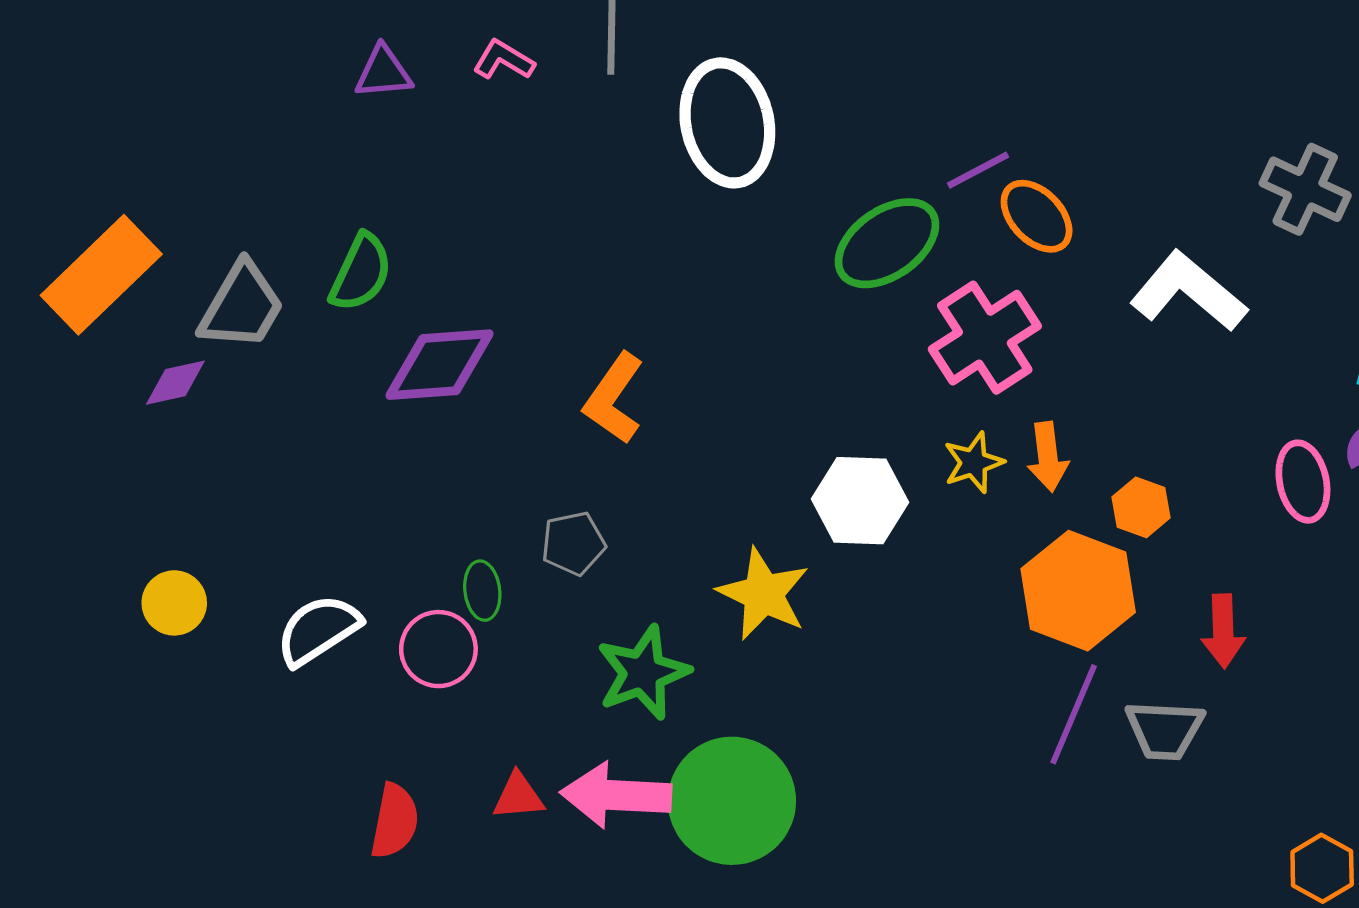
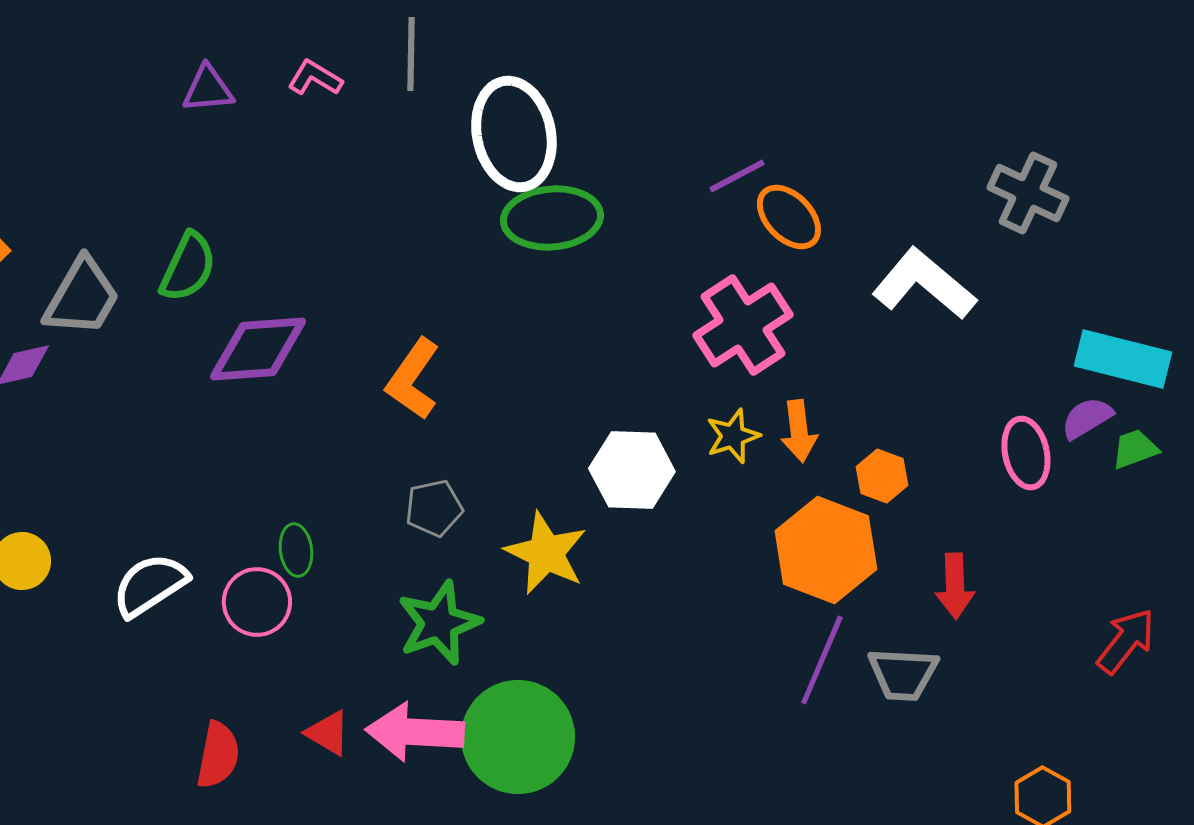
green ellipse: (887, 243) -> (552, 218), moved, turned 30
gray pentagon: (573, 543) -> (434, 508), moved
red triangle: (518, 796) -> (328, 733), turned 36

